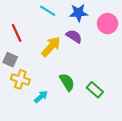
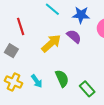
yellow cross: (20, 79) -> (13, 82), moved
cyan arrow: (41, 97) -> (37, 81), moved, turned 88

